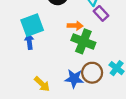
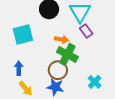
blue arrow: (29, 42) -> (19, 68), moved
brown circle: (92, 73) -> (58, 70), moved

